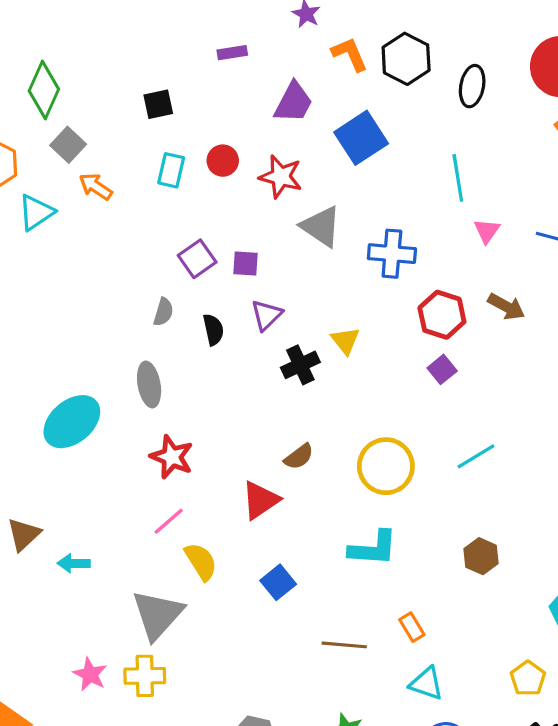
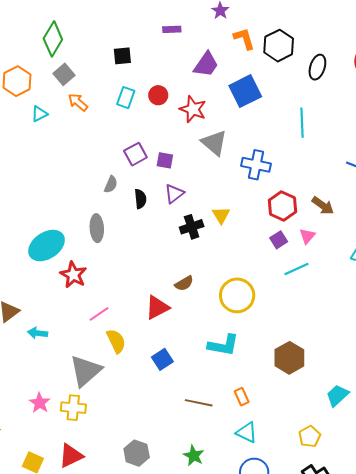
cyan triangle: (36, 212) -> (39, 114), size x0.7
pink triangle: (487, 231) -> (307, 236), moved
cyan line: (476, 456) -> (296, 269), moved
red star: (172, 457) -> (73, 275), moved
brown hexagon: (481, 556) -> (289, 358), size x1.4

